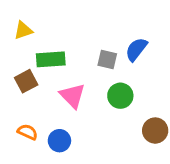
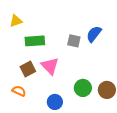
brown square: (26, 81) -> (28, 69), moved
green circle: (120, 96) -> (83, 88), moved
blue circle: (59, 141) -> (55, 102), moved

